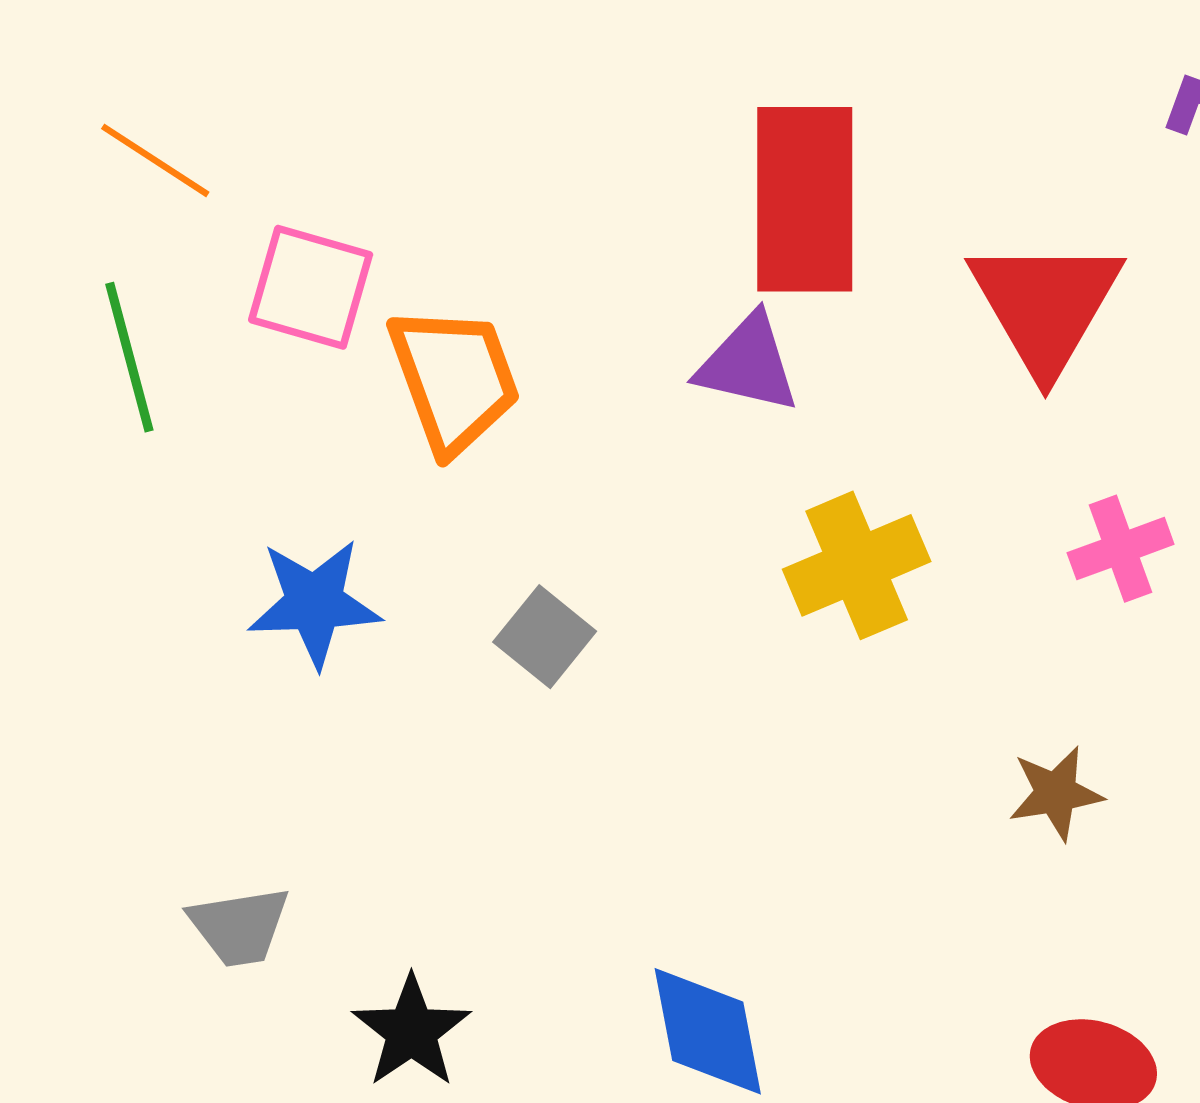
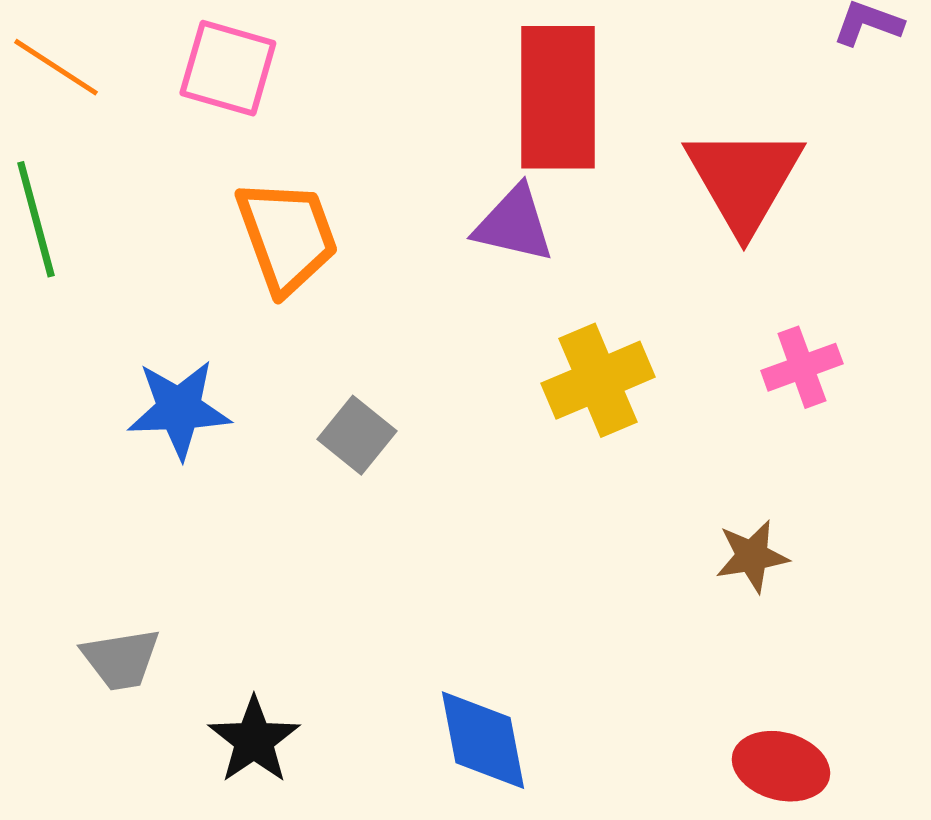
pink square: (311, 287) -> (228, 68), moved

